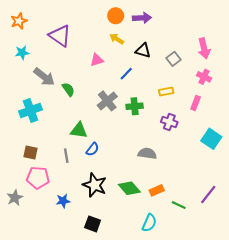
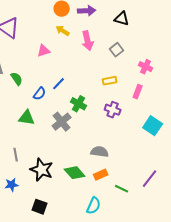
pink arrow: (204, 48) -> (88, 41), moved
black triangle: (143, 50) -> (122, 19), moved
blue line: (126, 74) -> (59, 84), moved
gray cross: (107, 101) -> (62, 122), moved
green cross: (135, 106) -> (79, 104), moved, turned 35
blue semicircle: (93, 149) -> (40, 94), moved
gray semicircle: (147, 154) -> (100, 152), moved
gray line: (66, 156) -> (16, 155), moved

